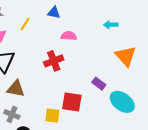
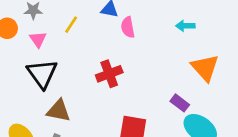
pink semicircle: (69, 36) -> (128, 27), moved, turned -105
purple rectangle: (99, 84) -> (180, 103), moved

